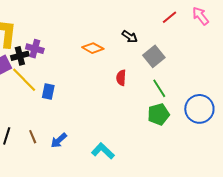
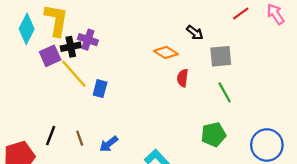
orange diamond: (93, 48) -> (166, 52), moved
gray square: (154, 56) -> (221, 56), turned 30
blue circle: (199, 109) -> (267, 145), moved
green pentagon: (159, 114) -> (213, 135), moved

